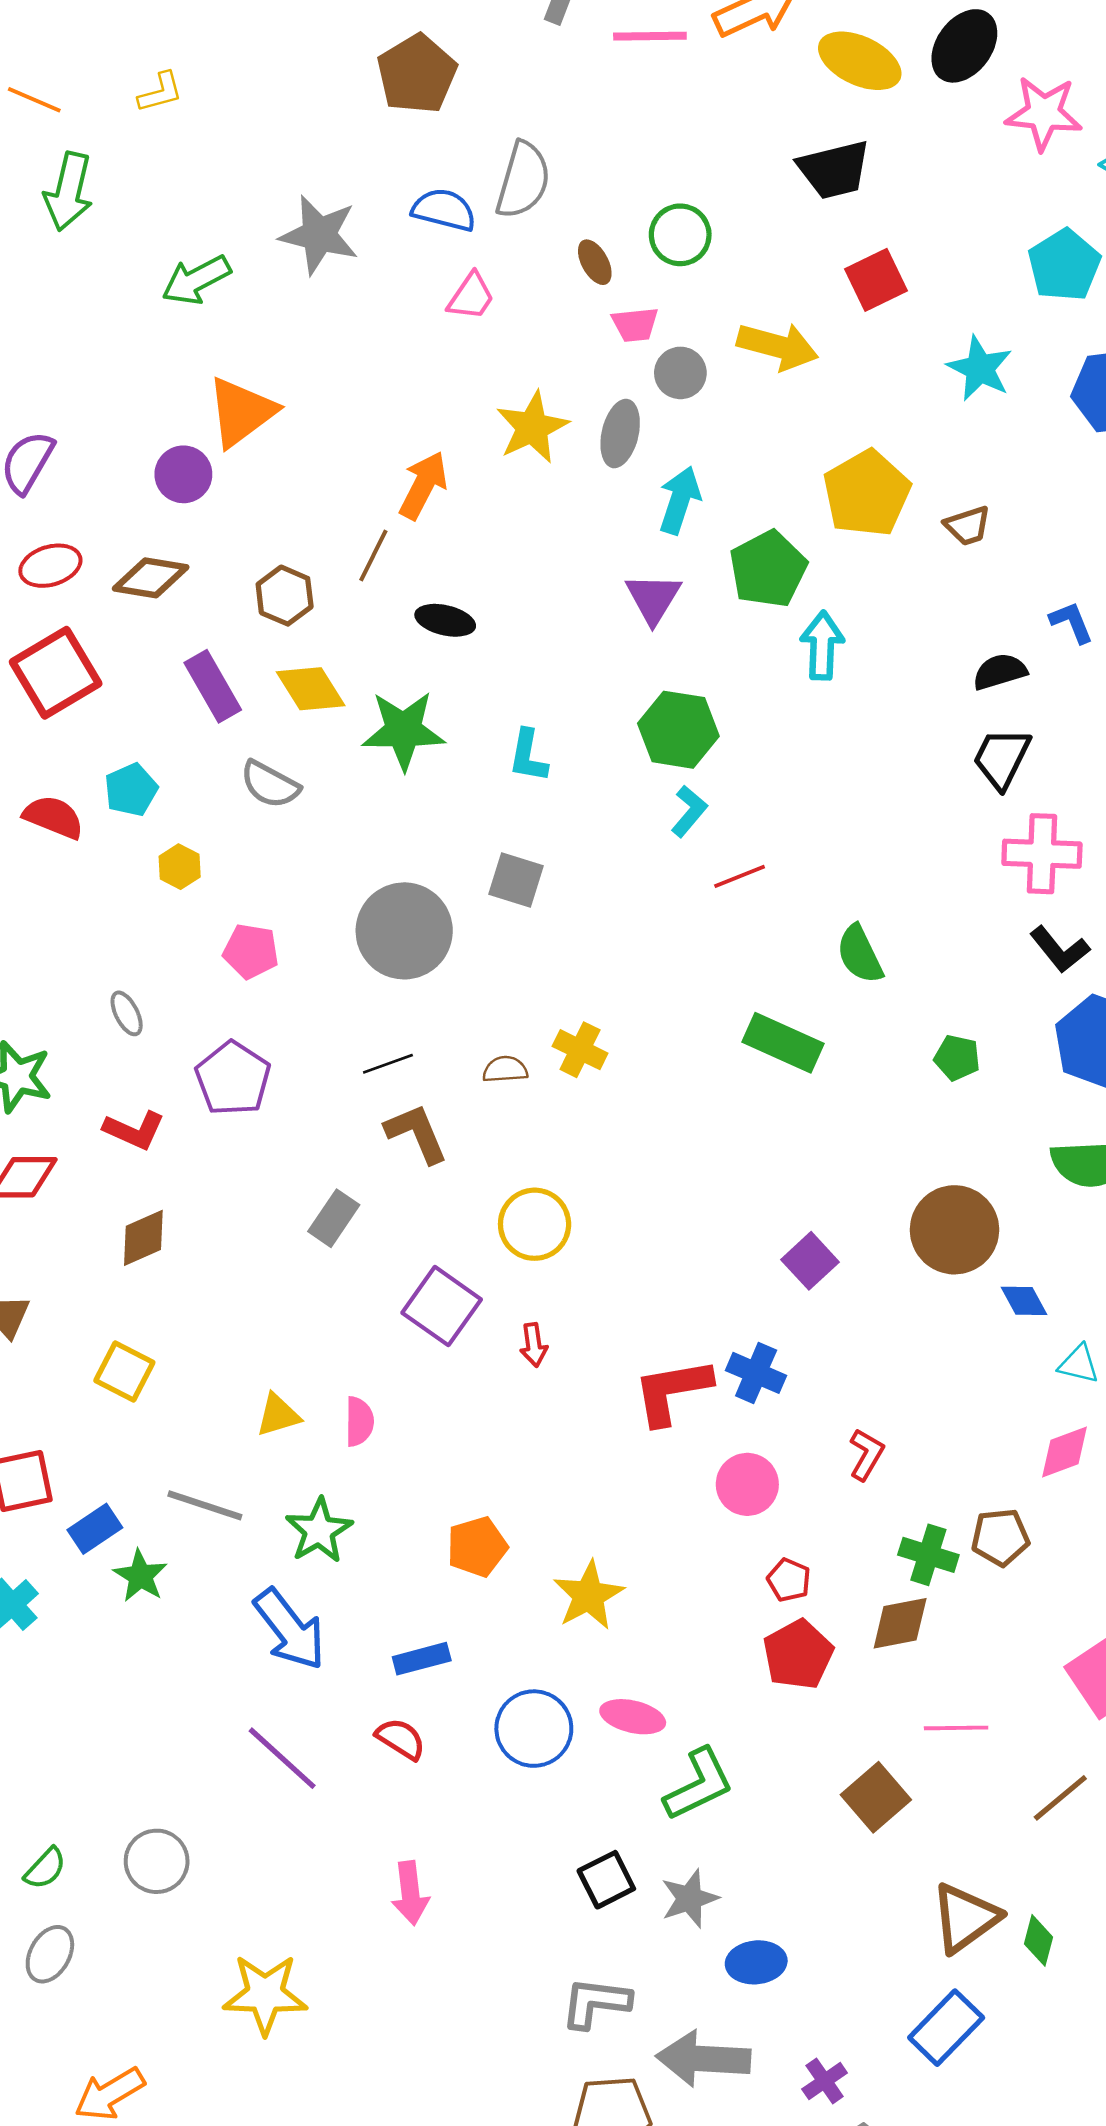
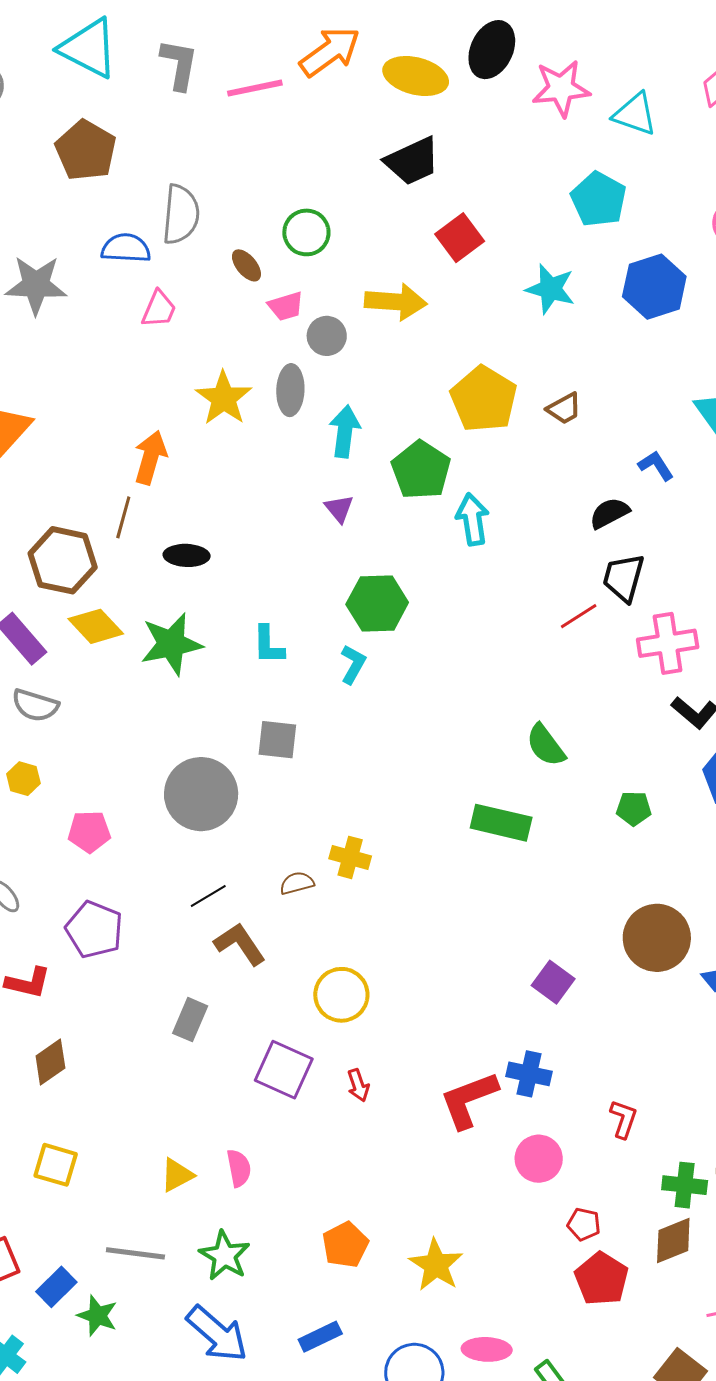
brown hexagon: (285, 596) -> (63, 560), size x1.5
purple triangle: (653, 598) -> (339, 509), size x0.7
gray semicircle: (270, 784) -> (35, 705), moved
cyan L-shape: (689, 811) -> (353, 664), moved
red line: (740, 876) -> (579, 616), moved

